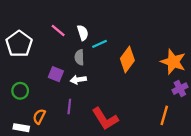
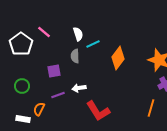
pink line: (58, 30) -> (44, 32), moved
purple square: (56, 74) -> (54, 71), turned -32
white arrow: (78, 80) -> (79, 88), moved
purple line: (69, 106) -> (58, 95), moved, turned 64

